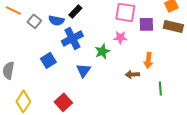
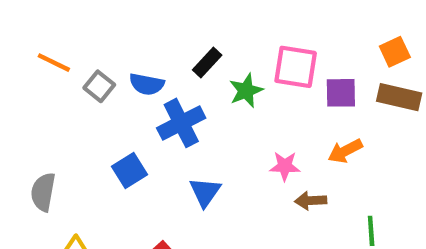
black rectangle: (75, 11) -> (207, 63), moved
pink star: (120, 37) -> (285, 166), moved
green star: (102, 51) -> (246, 91), moved
orange arrow: (148, 60) -> (345, 151), moved, turned 56

